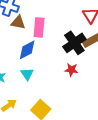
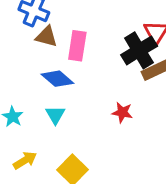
black cross: (74, 43) -> (139, 50), moved
blue diamond: (27, 50) -> (57, 79), turned 65

